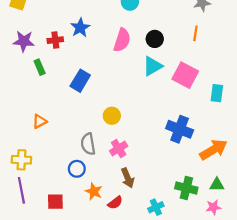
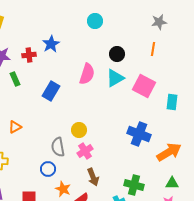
pink semicircle: (122, 40) -> (87, 74), moved
yellow circle: (112, 116) -> (79, 130), moved
green cross: (186, 188) -> (134, 185), moved

